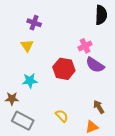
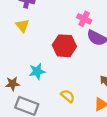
pink cross: (85, 46) -> (84, 19), turned -32
cyan star: (30, 81) -> (37, 71), moved

